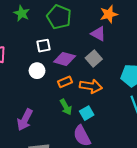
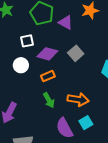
purple triangle: (98, 34) -> (66, 23), moved
orange arrow: (91, 86) -> (78, 100), moved
cyan square: (87, 113) -> (86, 123), moved

